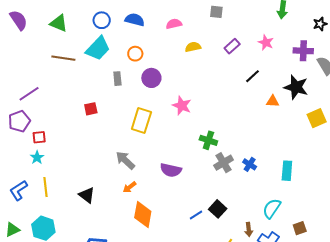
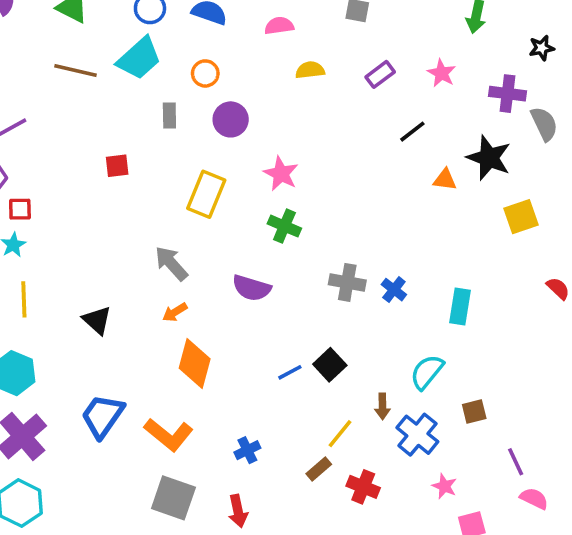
green cross: (208, 140) -> (284, 226), moved
gray cross: (224, 163) -> (347, 282), turned 36

